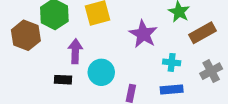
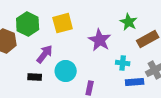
purple arrow: (75, 51) -> (45, 54), turned 36
blue rectangle: (172, 90) -> (135, 82), moved

